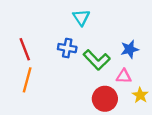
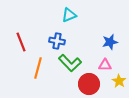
cyan triangle: (81, 17) -> (69, 15), turned 42
green L-shape: (97, 60) -> (70, 63), moved
orange line: (27, 80) -> (38, 68), moved

